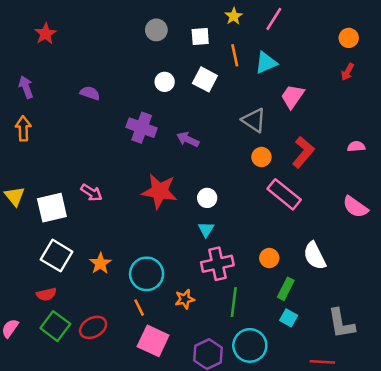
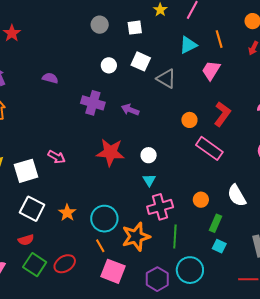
orange line: (235, 55) -> (219, 39), moved
gray triangle: (254, 120) -> (166, 79), moved
orange star: (185, 299) -> (136, 237), size x1.8

